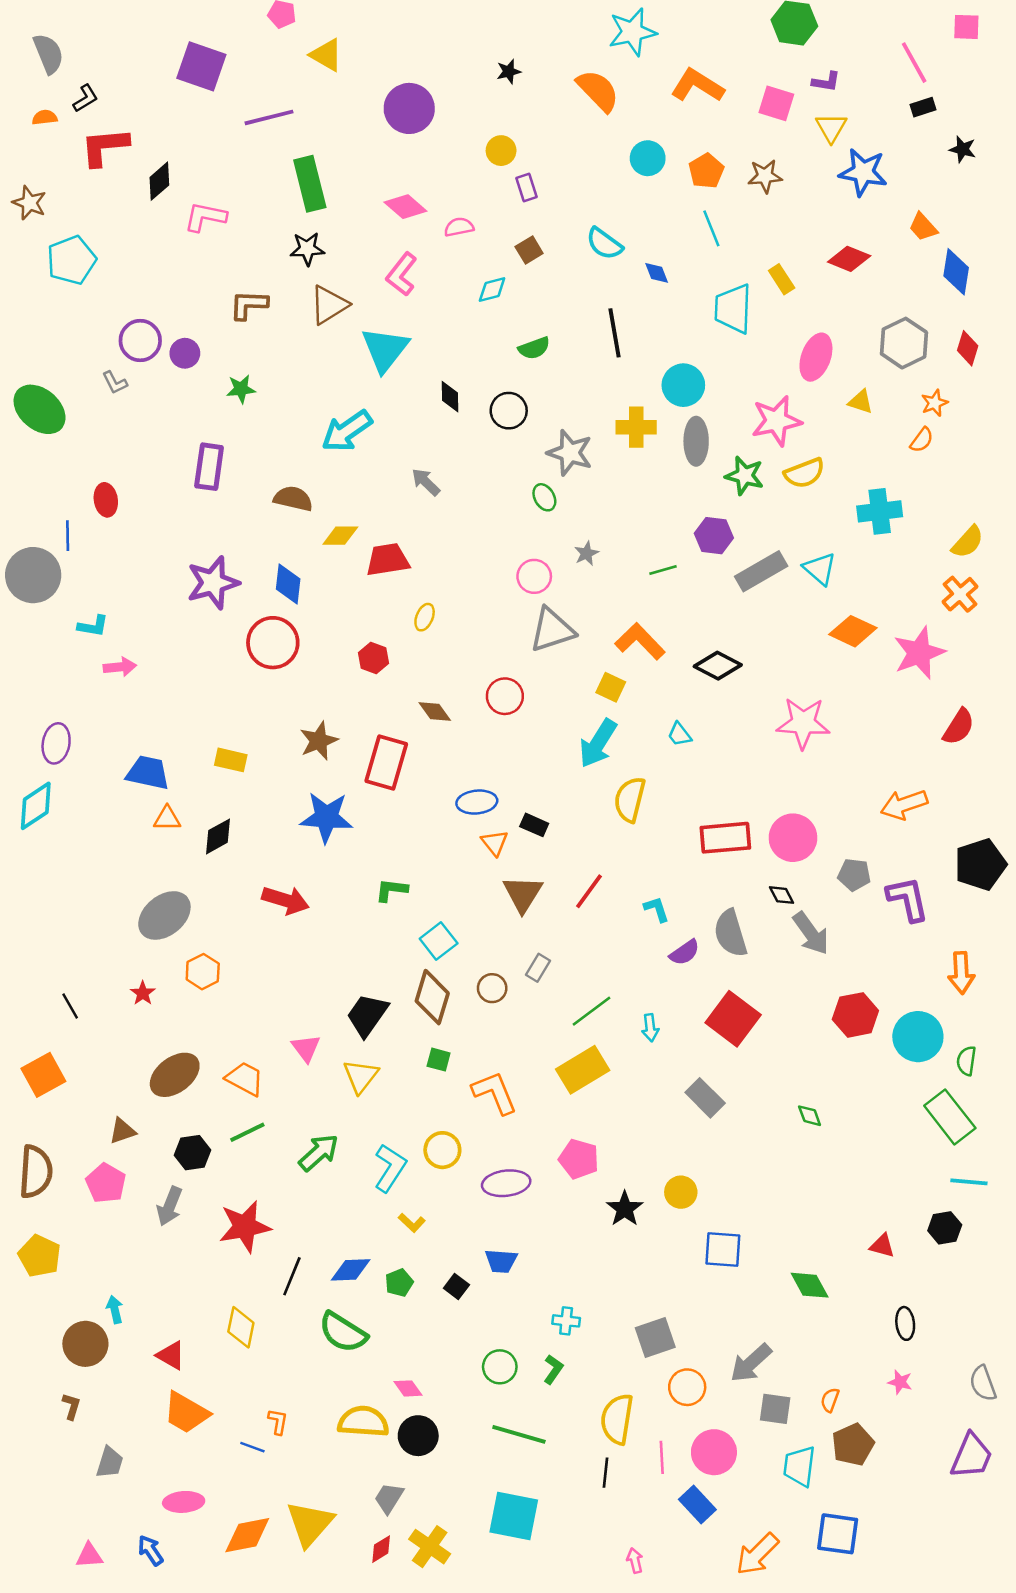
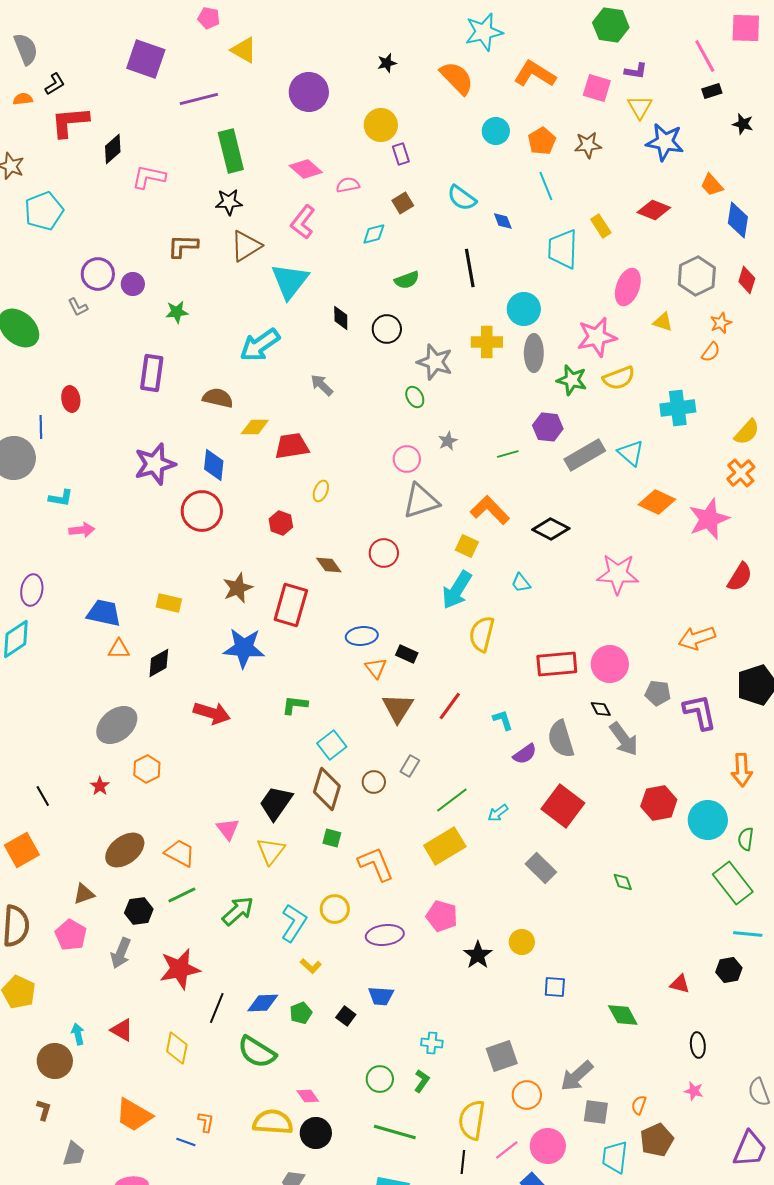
pink square: (966, 27) -> (746, 28), size x1.4
yellow circle: (501, 151) -> (381, 125), size x1.4
cyan arrow: (650, 1028) -> (498, 813), turned 60
blue square: (723, 1250) -> (555, 987), size x0.7
red triangle: (171, 1355) -> (122, 1030), moved
pink line: (662, 1457) -> (507, 1150), turned 55

